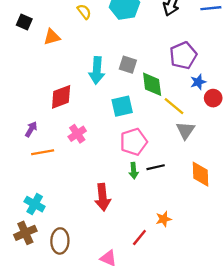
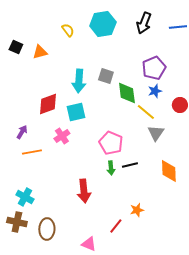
black square: (24, 22) -> (16, 47), moved
blue star: (198, 82) -> (155, 91), moved
cyan square: (122, 106) -> (76, 112), moved
pink pentagon: (134, 142) -> (111, 143), turned -30
brown cross: (25, 233) -> (17, 222), turned 36

